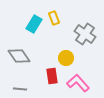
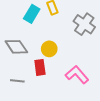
yellow circle: (66, 58) -> (49, 49), moved
red rectangle: (52, 76) -> (40, 67), moved

